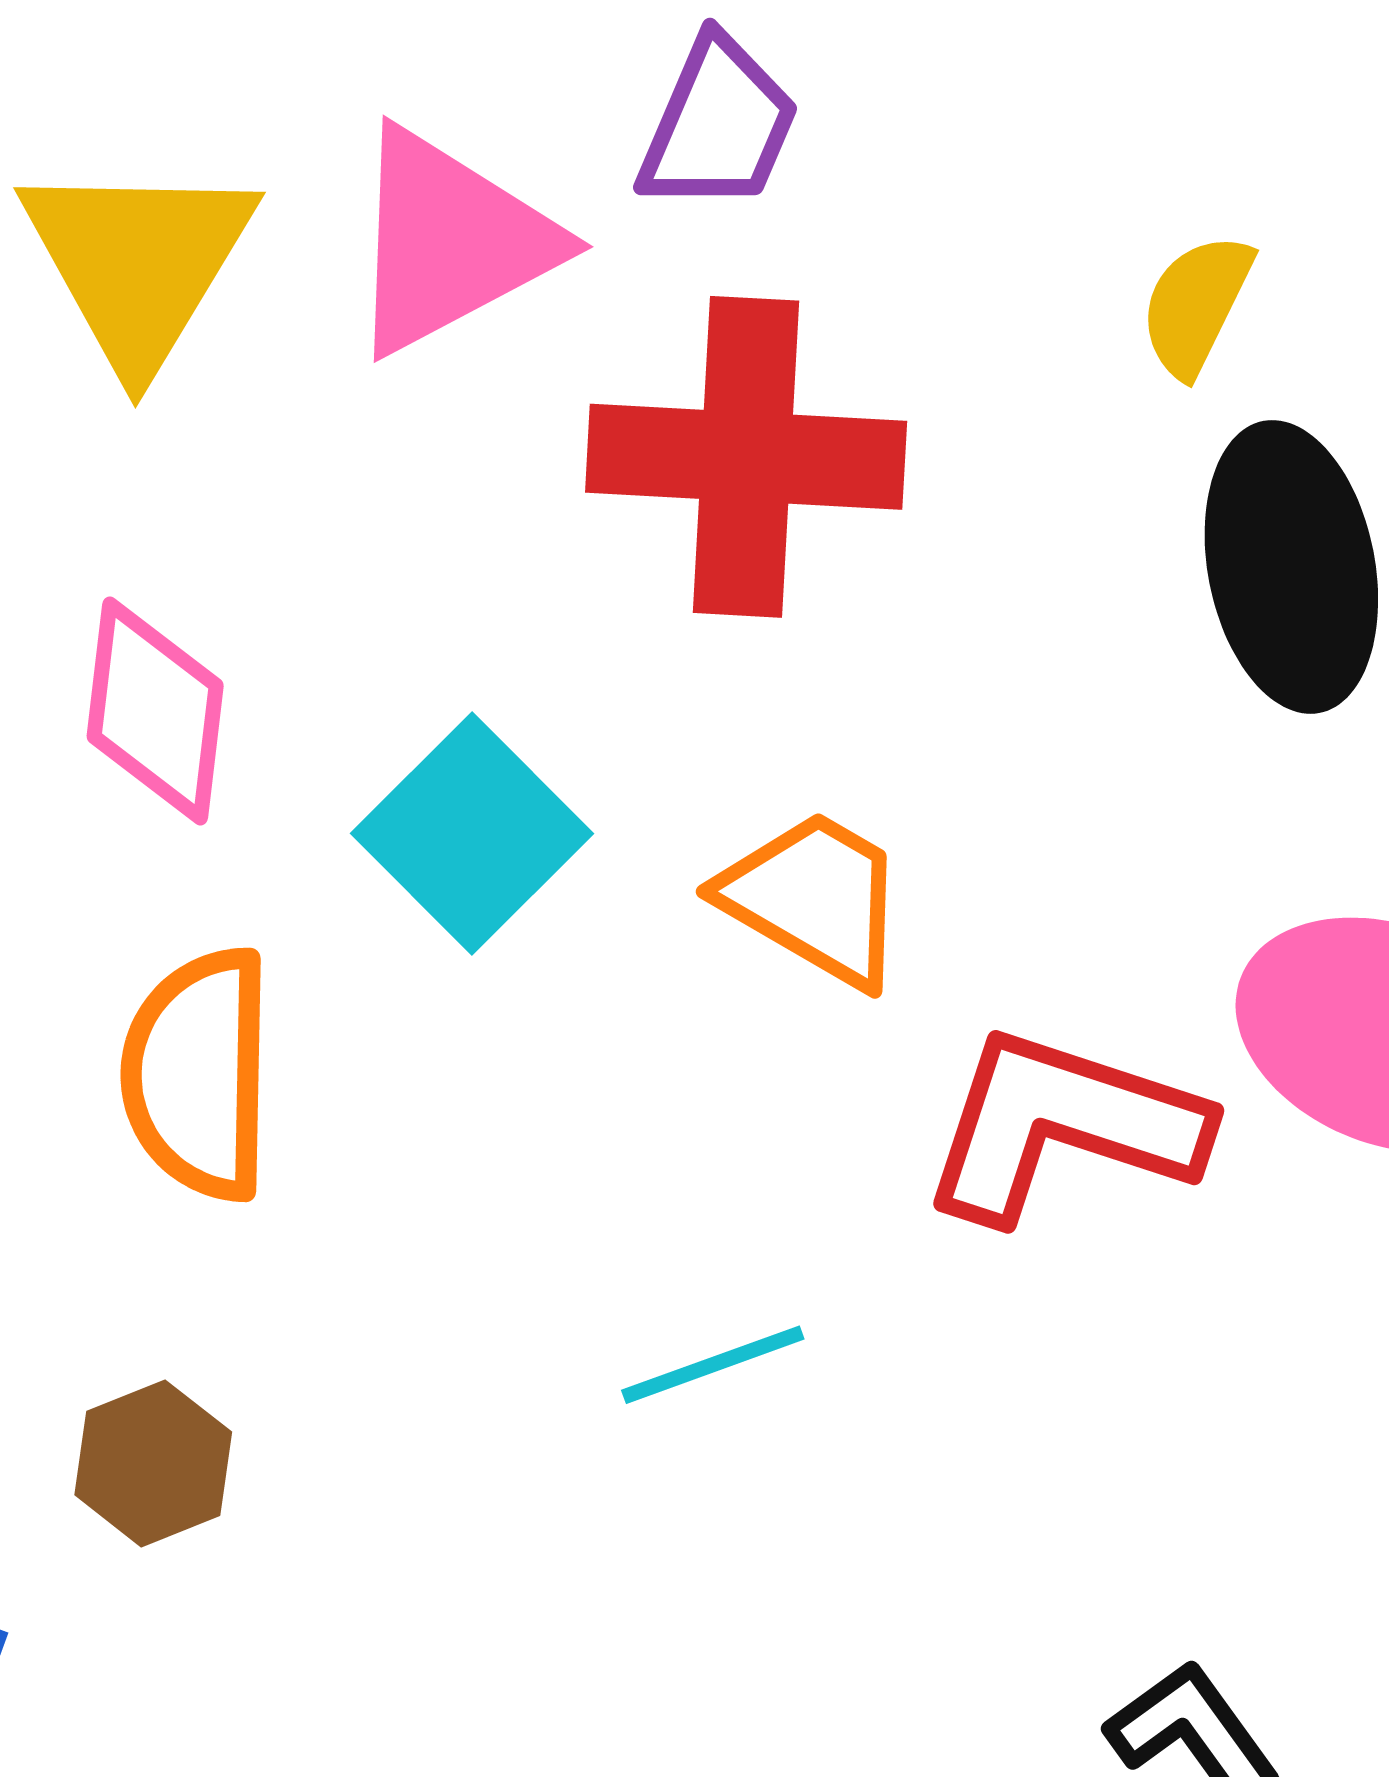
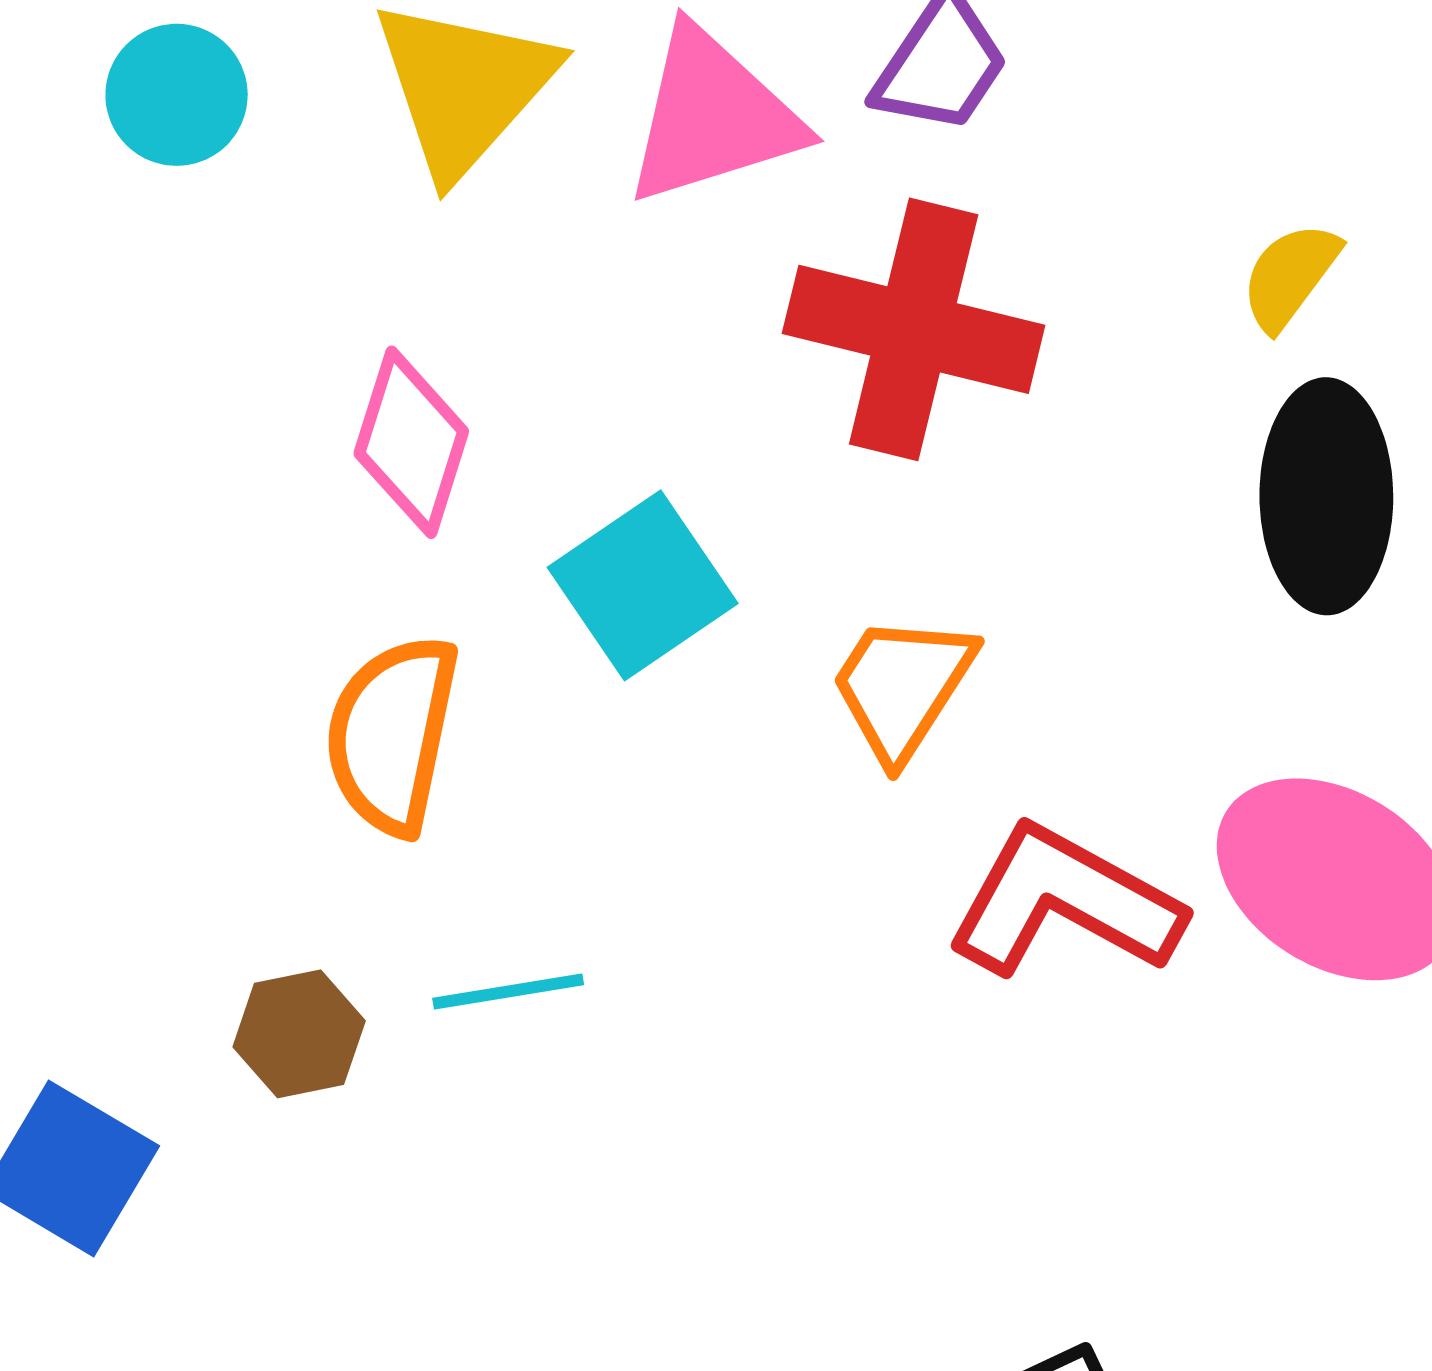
orange trapezoid: (814, 898) -> (902, 687), turned -98
cyan line: (713, 1365) -> (508, 992), moved

